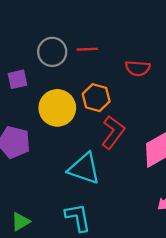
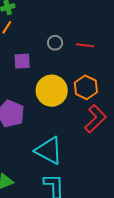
gray circle: (52, 52) -> (55, 43), size x0.6
cyan triangle: (84, 169) -> (49, 151), moved

